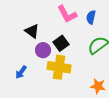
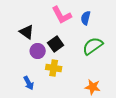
yellow cross: (59, 67) -> (54, 68), size x0.7
blue arrow: (21, 72) -> (29, 83), moved, turned -64

